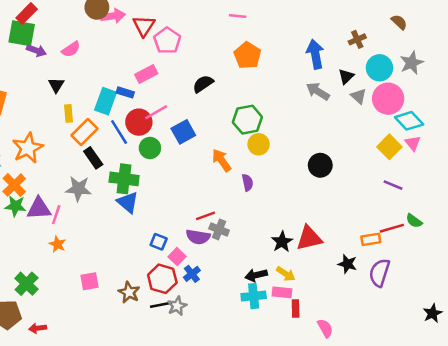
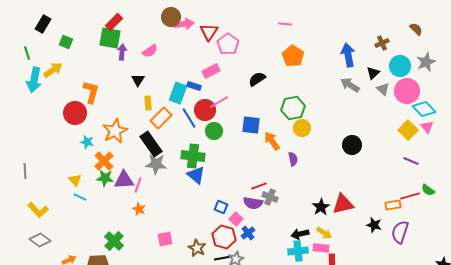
purple arrow: (36, 51) -> (122, 52), turned -105
blue square: (183, 132) -> (251, 125), moved, turned 36
black rectangle: (93, 158) -> (151, 144), moved, size x1.4

